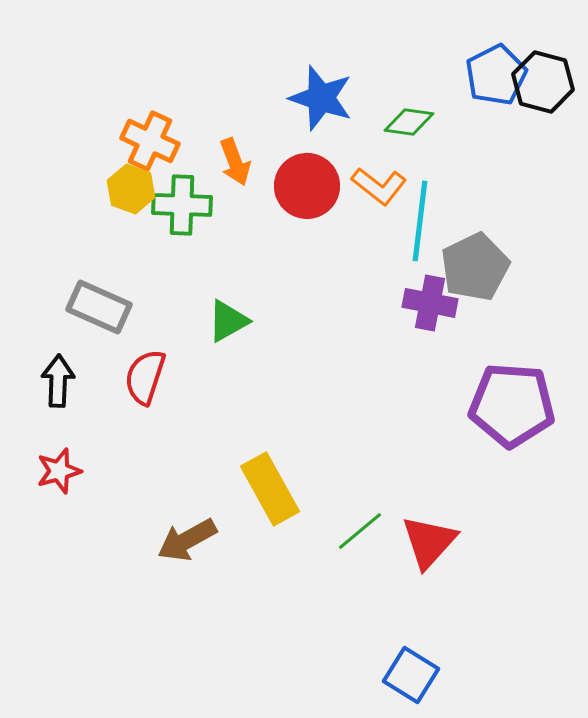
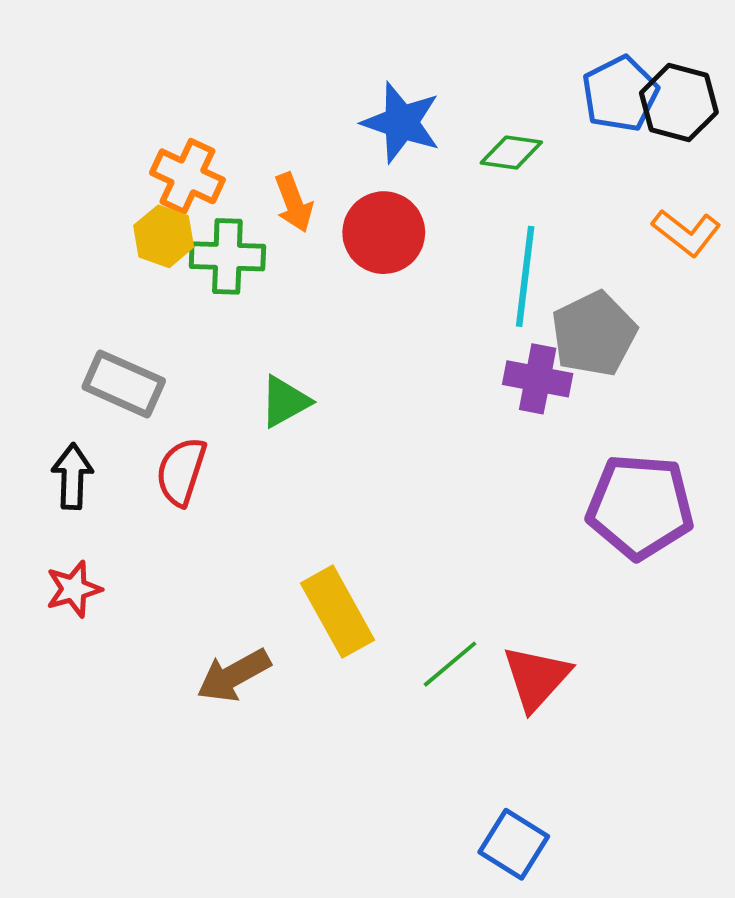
orange L-shape: (379, 186) -> (686, 233), moved

